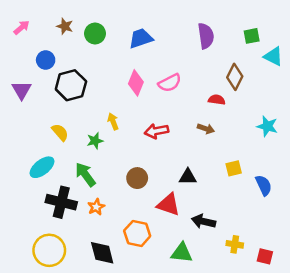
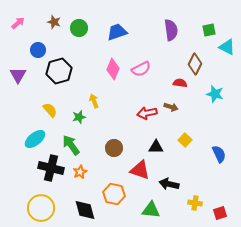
cyan star: (267, 126) -> (215, 94), moved
red arrow: (156, 131) -> (147, 113), moved
yellow square: (234, 168) -> (185, 140), moved, turned -32
red square: (265, 256) -> (220, 213), turned -32

